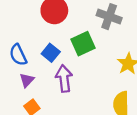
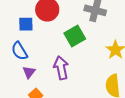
blue square: (51, 53) -> (26, 24), moved, turned -35

